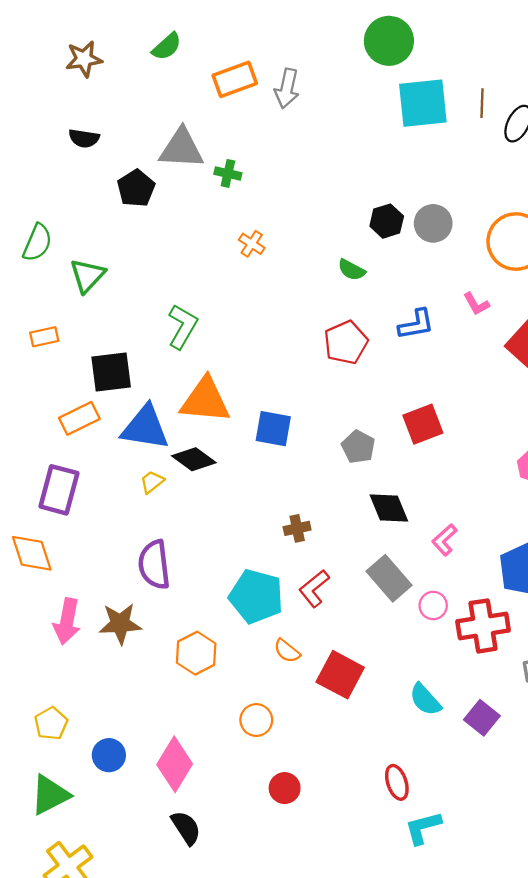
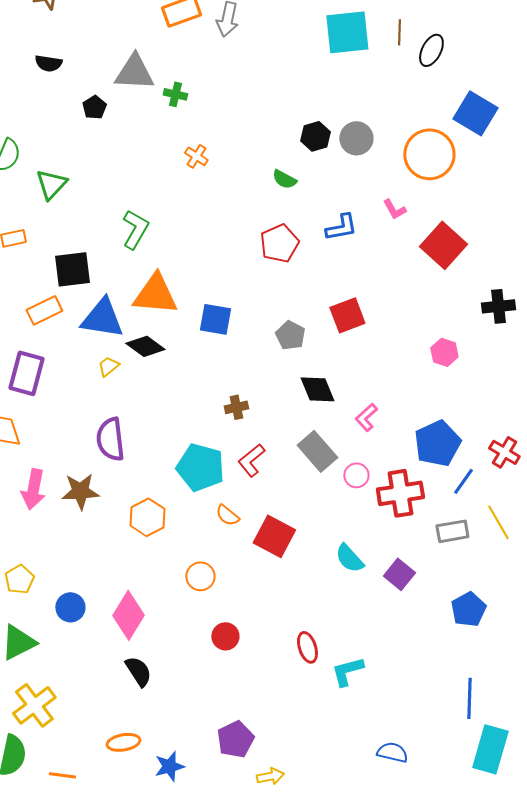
black pentagon: (136, 188) -> (94, 107), size x0.7
red ellipse: (397, 782) -> (307, 647), moved

